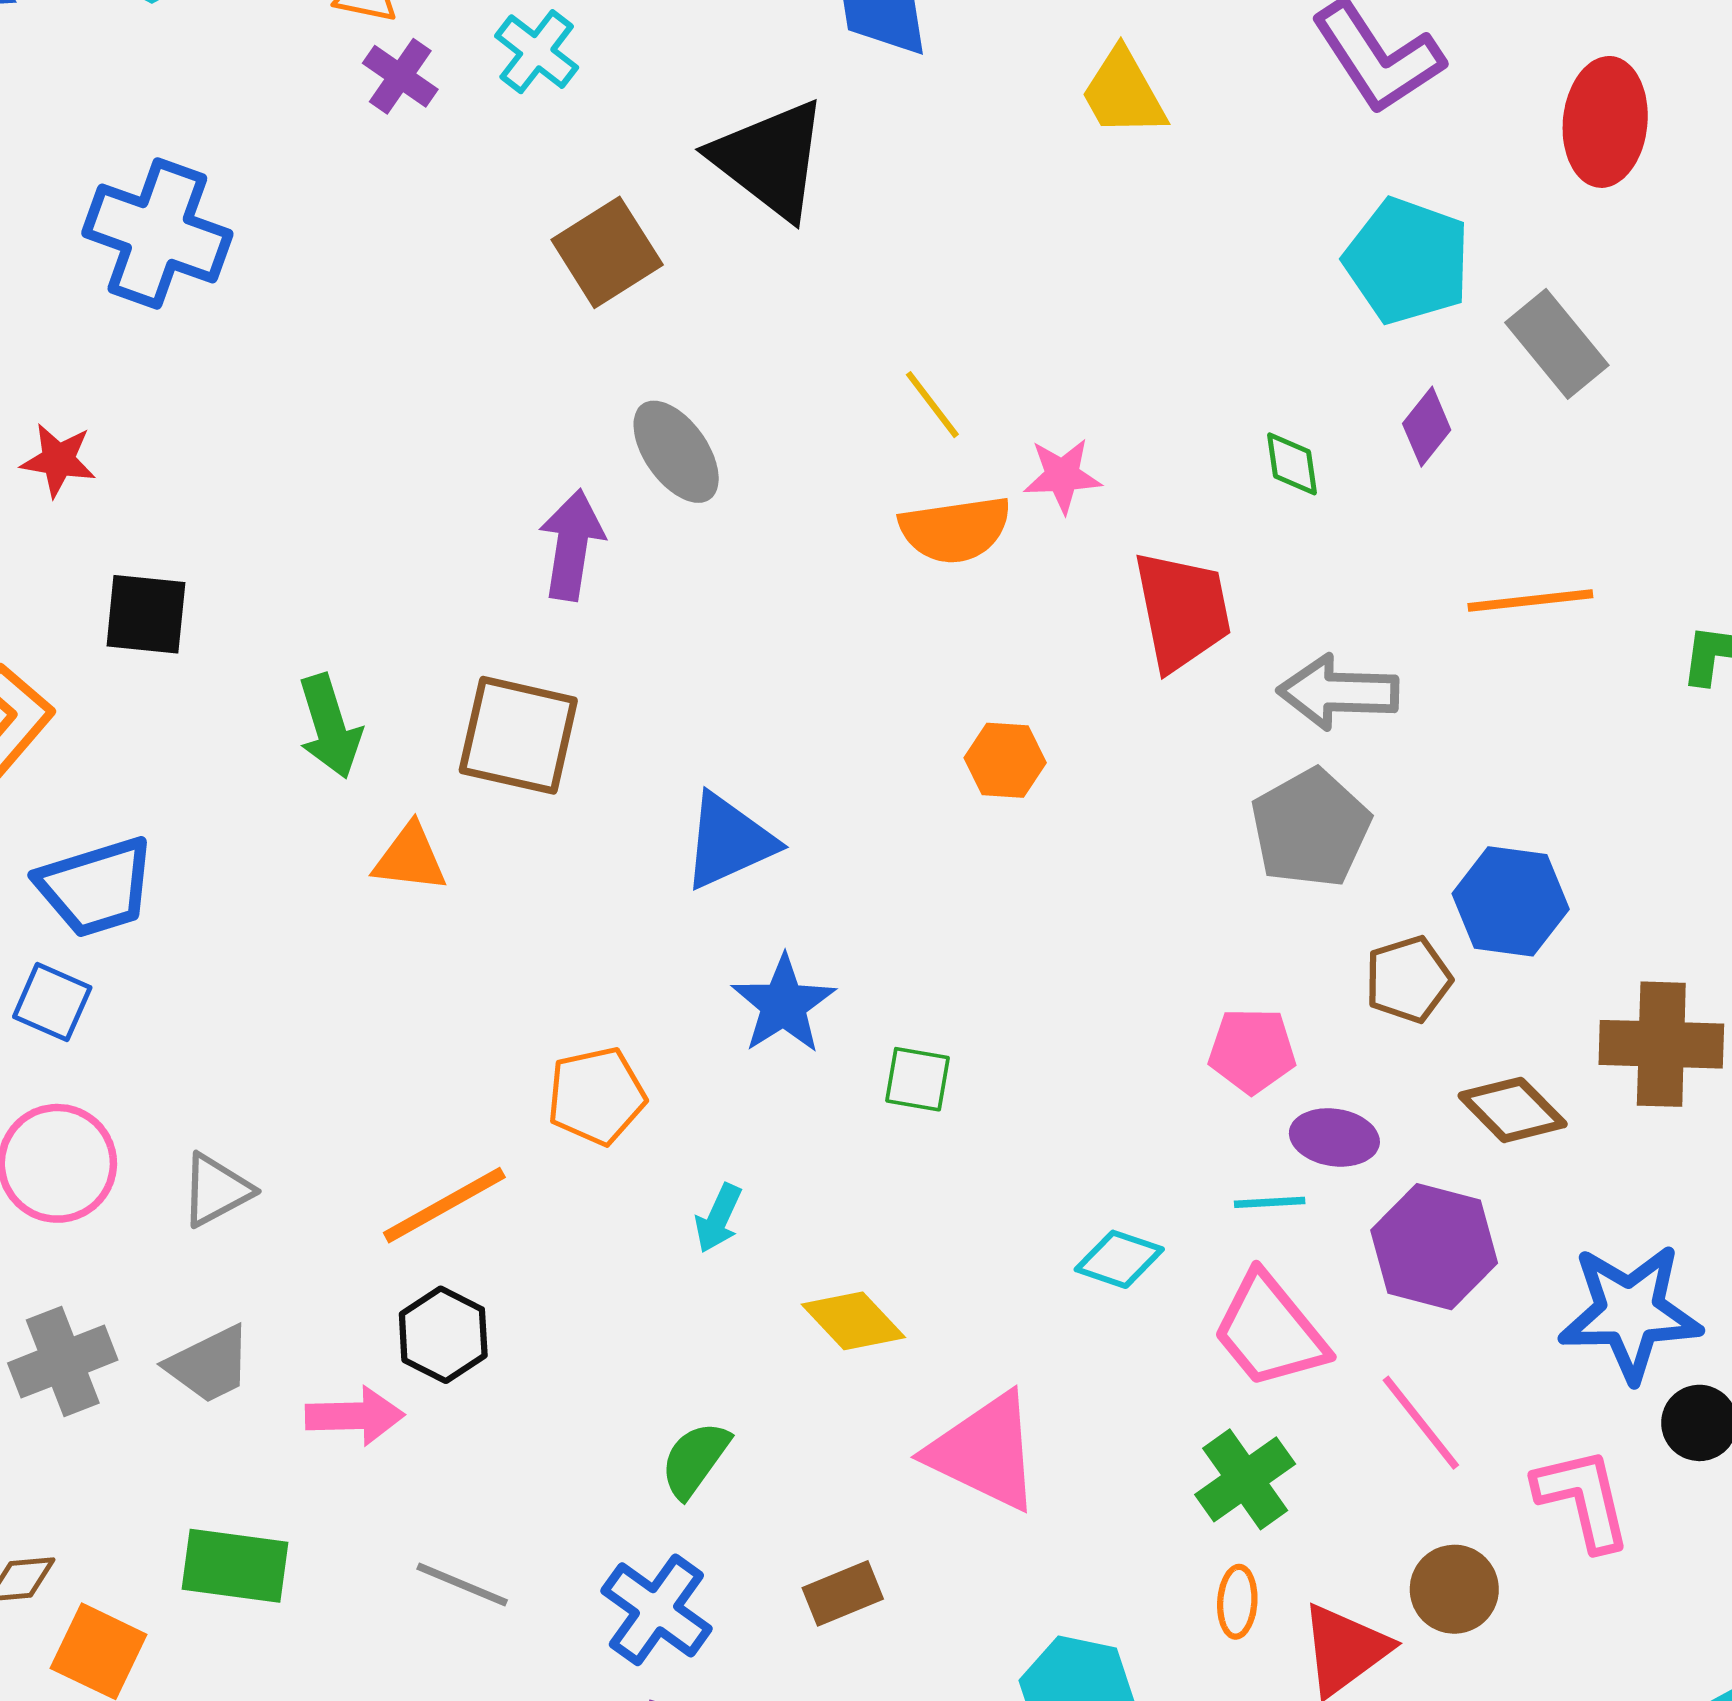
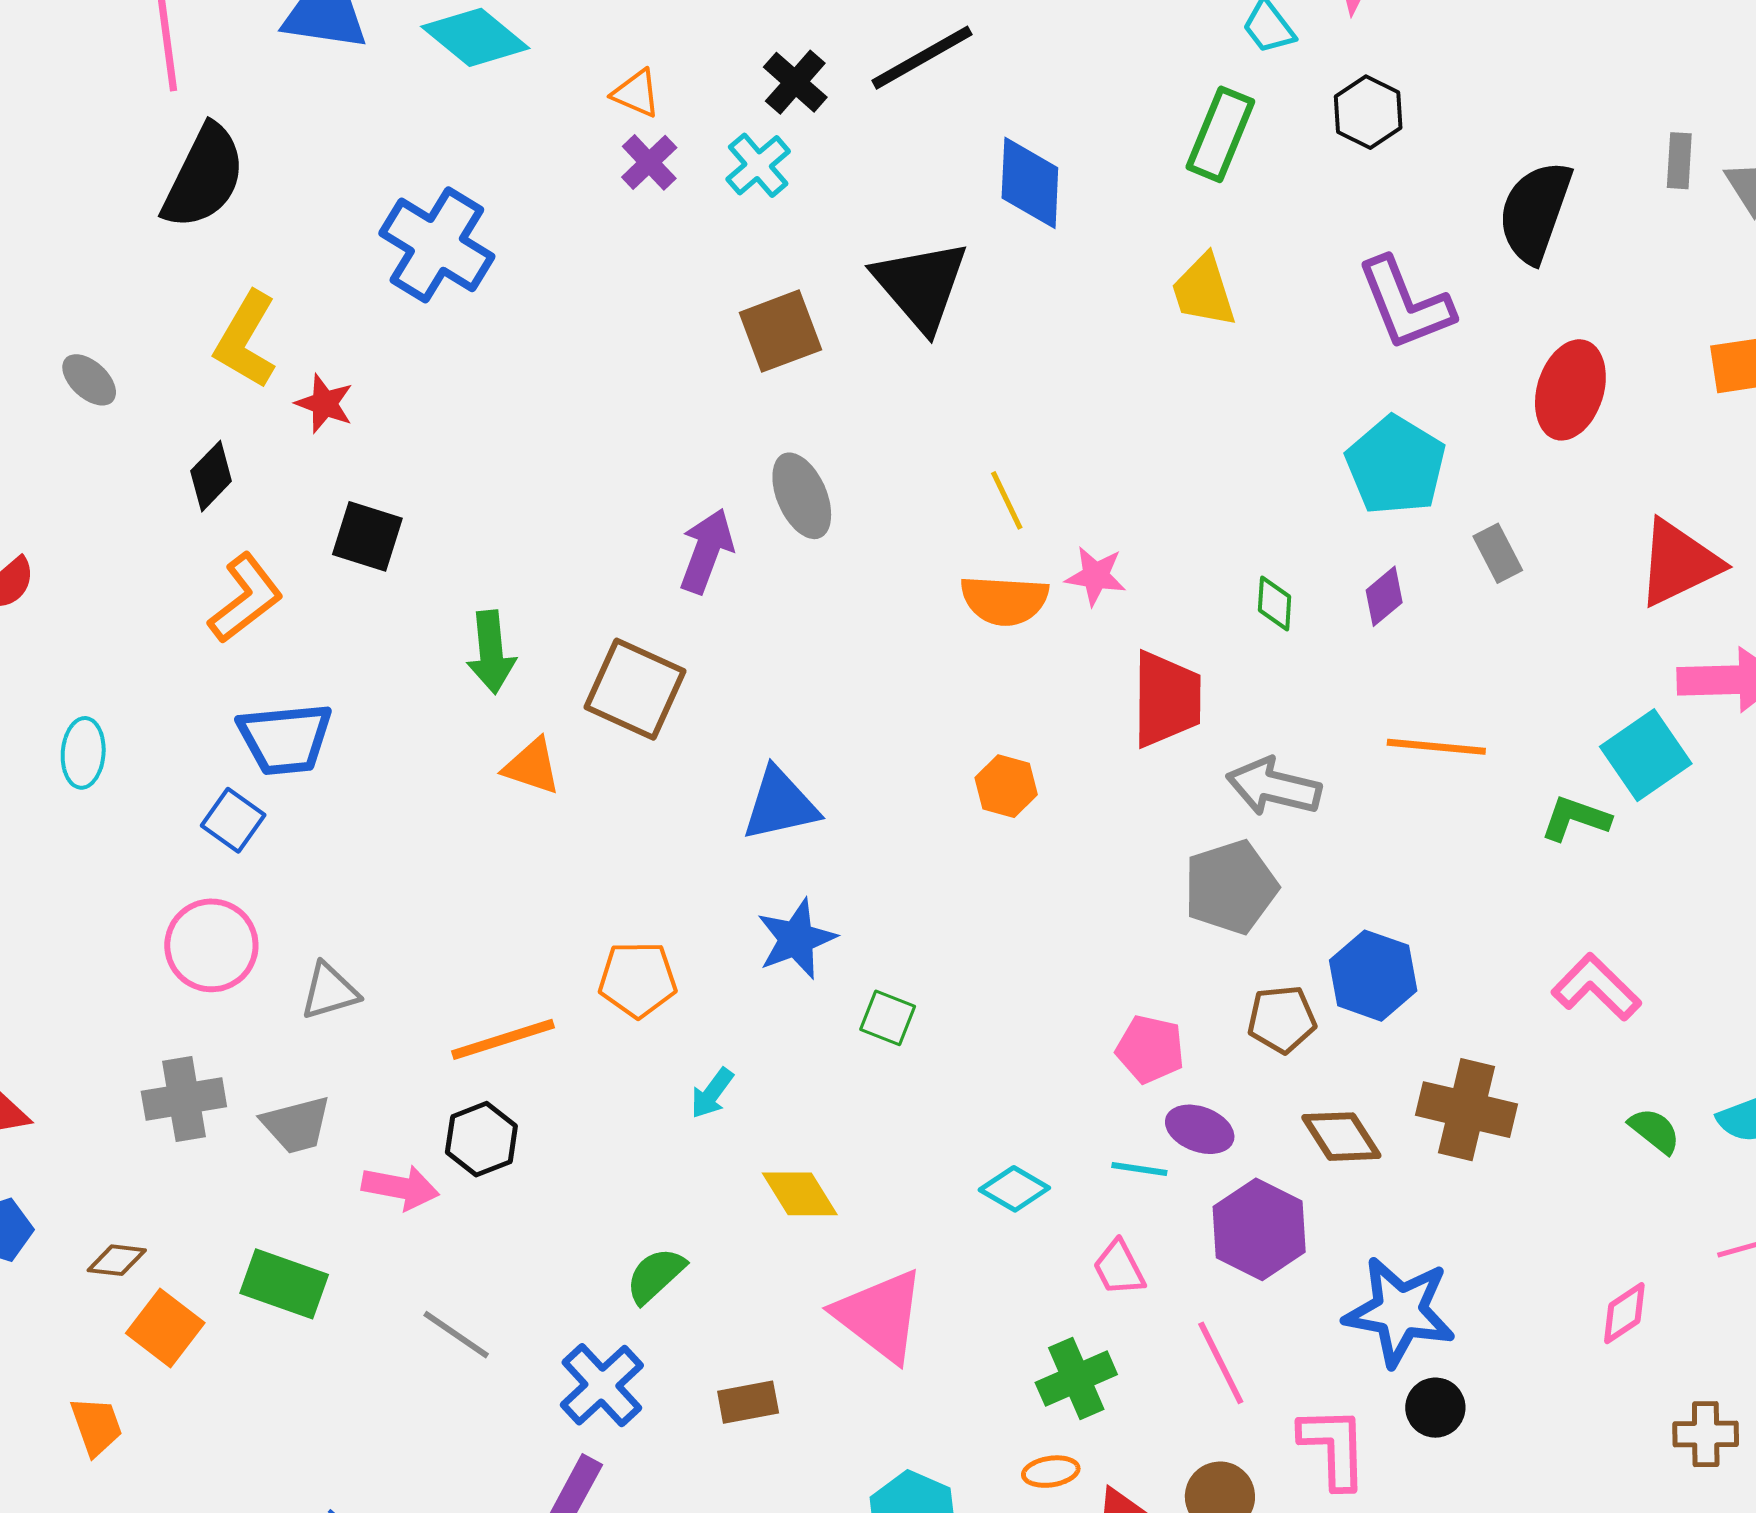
gray rectangle: (1557, 344) -> (1498, 553), size x0.7
pink trapezoid: (1270, 1331) -> (1119, 1268), size x0.6
orange ellipse: (1237, 1602) -> (1051, 1472), turned 66

